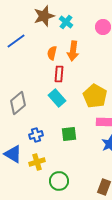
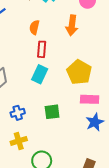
orange arrow: (73, 51) -> (72, 25), moved
cyan rectangle: (57, 98) -> (40, 74), turned 66

